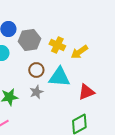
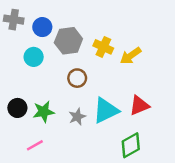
cyan triangle: (59, 77) -> (106, 110), moved, turned -30
gray star: (36, 92) -> (77, 117), moved

